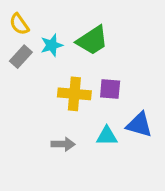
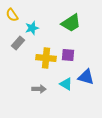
green trapezoid: (92, 40) -> (71, 23), moved
gray rectangle: (21, 57) -> (18, 43), moved
cyan triangle: (107, 136) -> (66, 84), turned 32

